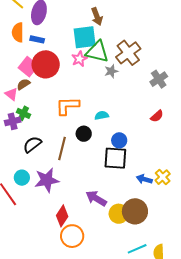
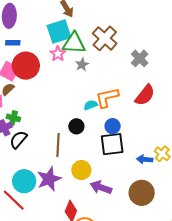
gray star: (111, 71) -> (82, 65), moved
orange L-shape: (67, 106) -> (107, 98), moved
red semicircle: (157, 116) -> (145, 95), size x1.6
black semicircle: (32, 144) -> (18, 140), moved
cyan circle: (22, 178) -> (24, 181), size x1.5
yellow circle: (119, 214) -> (81, 170), moved

